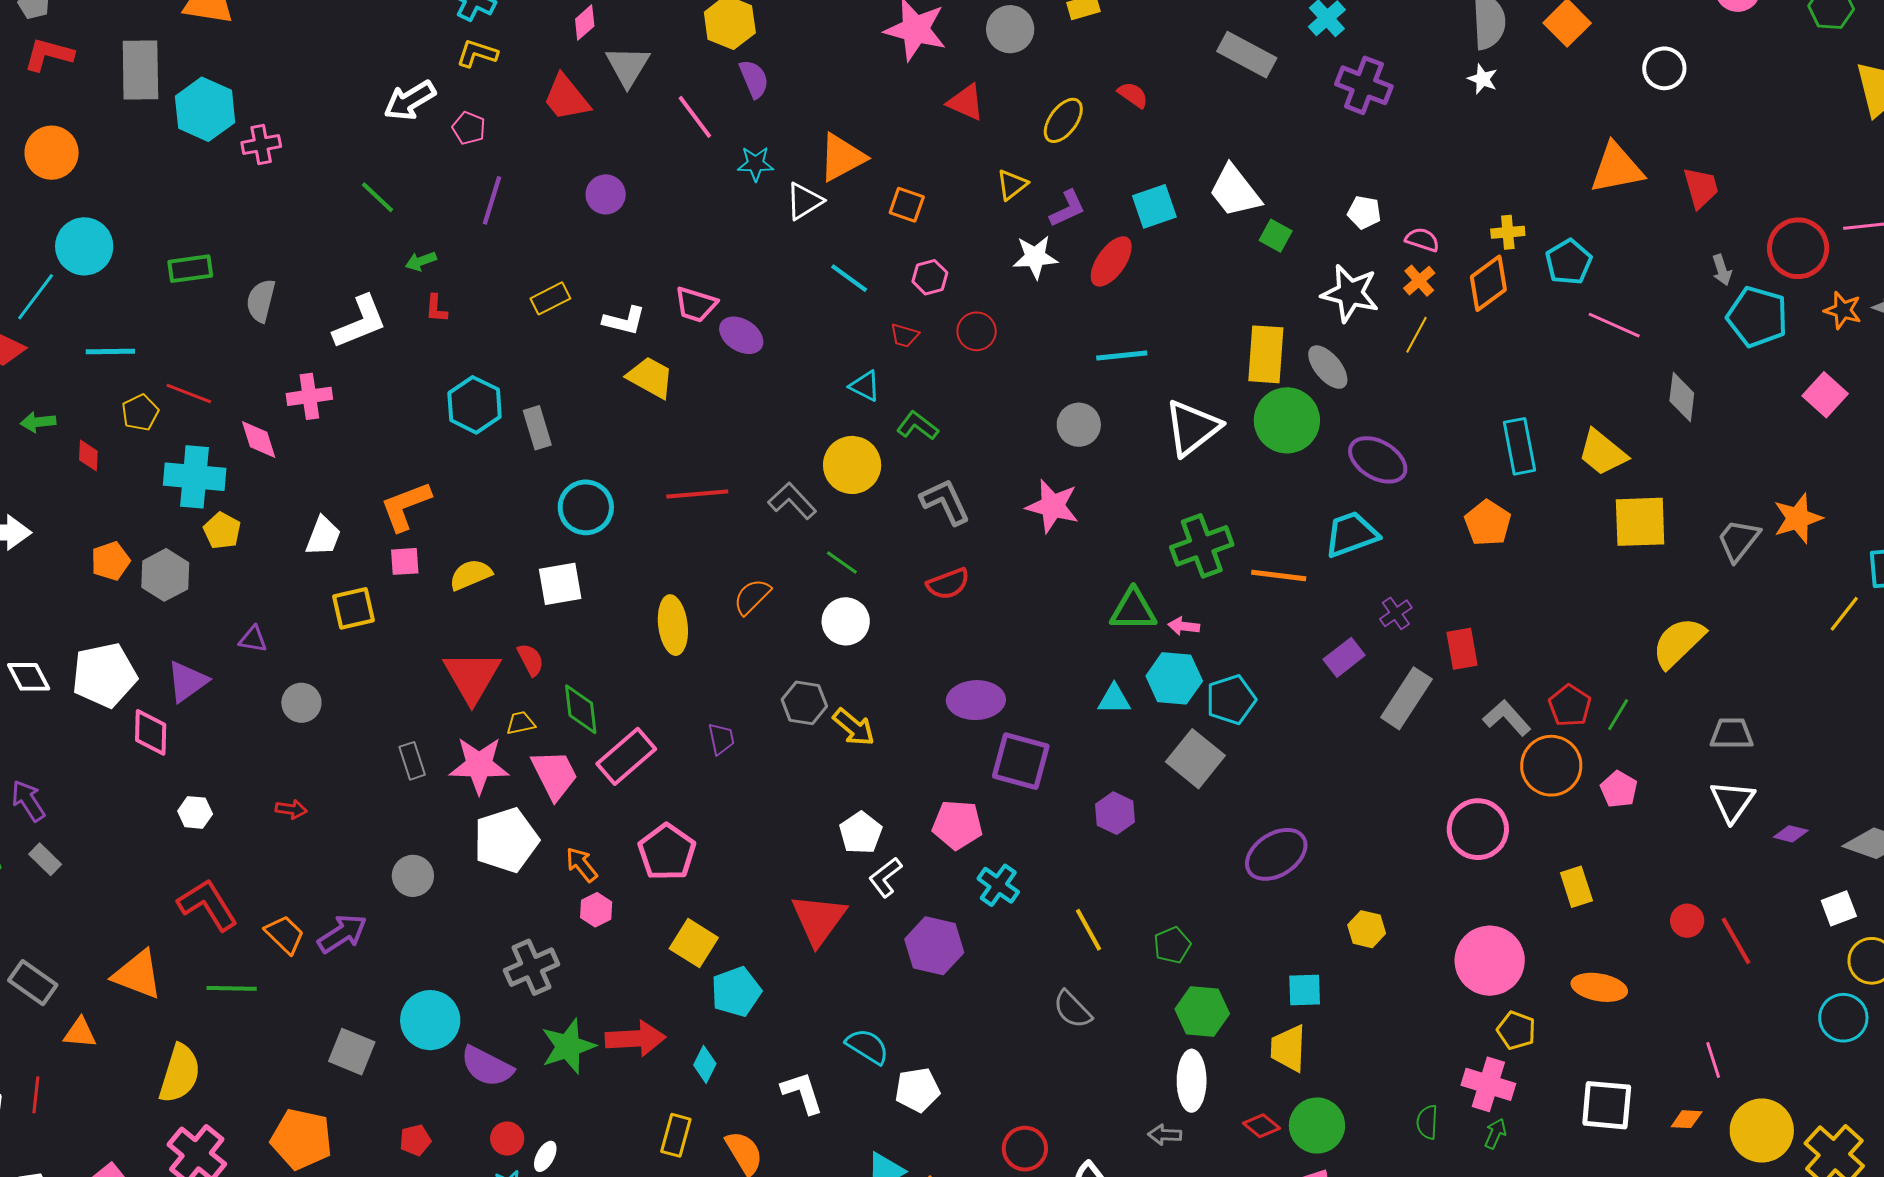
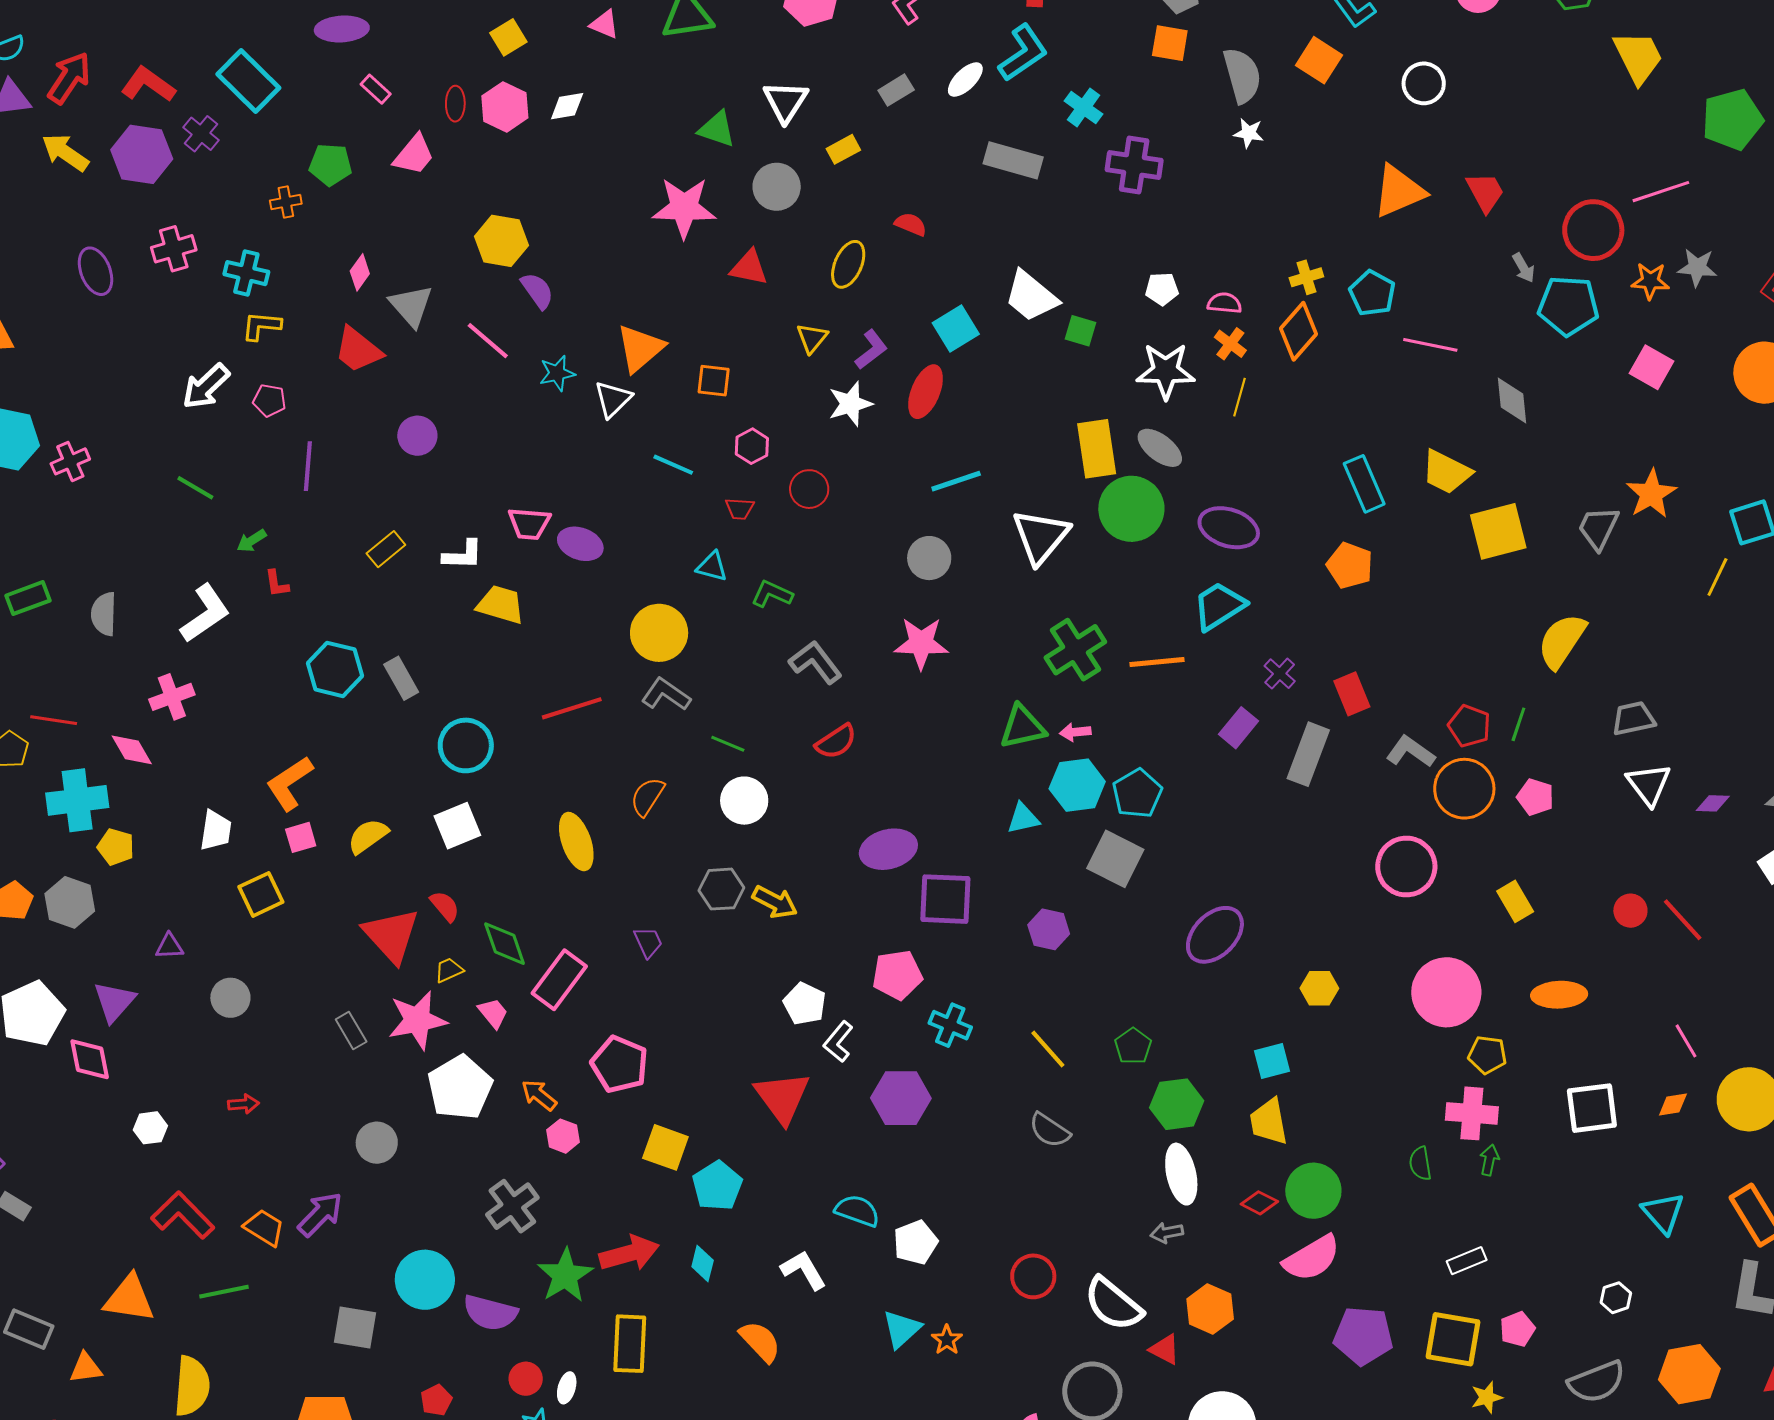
yellow circle: (852, 465) -> (659, 633), moved
pink trapezoid: (555, 775) -> (493, 1013), size x0.6
yellow rectangle: (676, 1135) -> (630, 1344), moved, size x1.4

